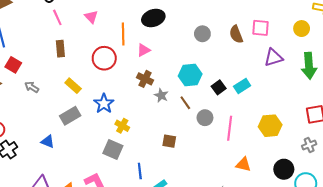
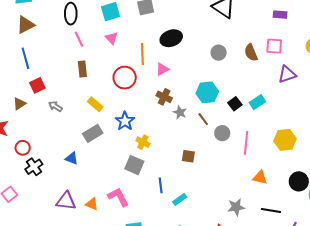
red square: (13, 65) -> (37, 85), turned 35

